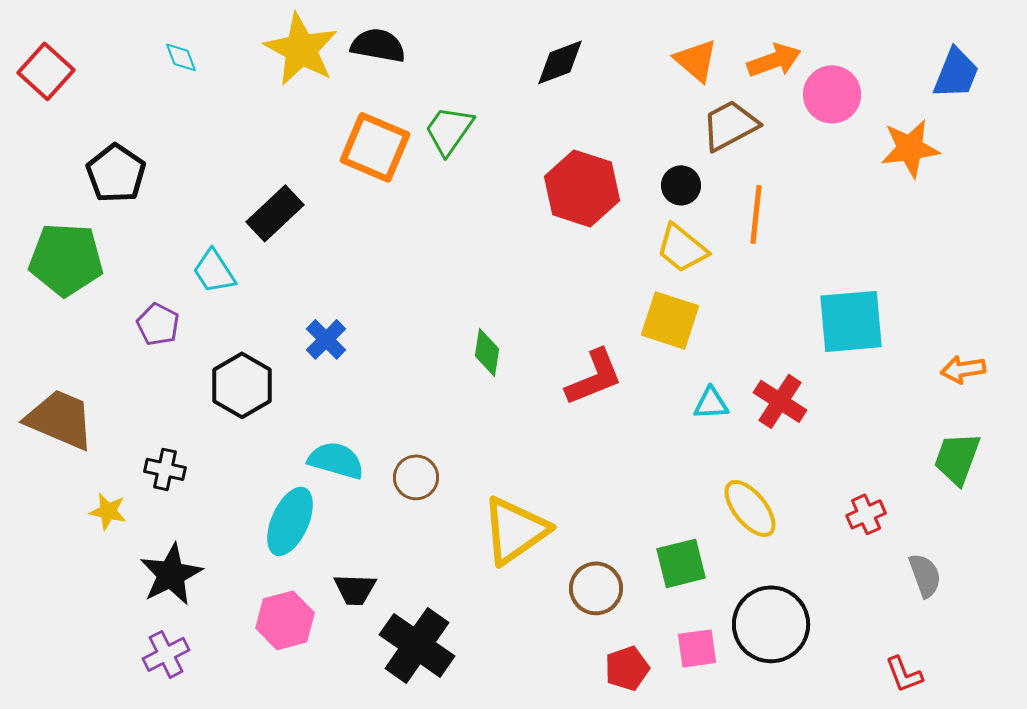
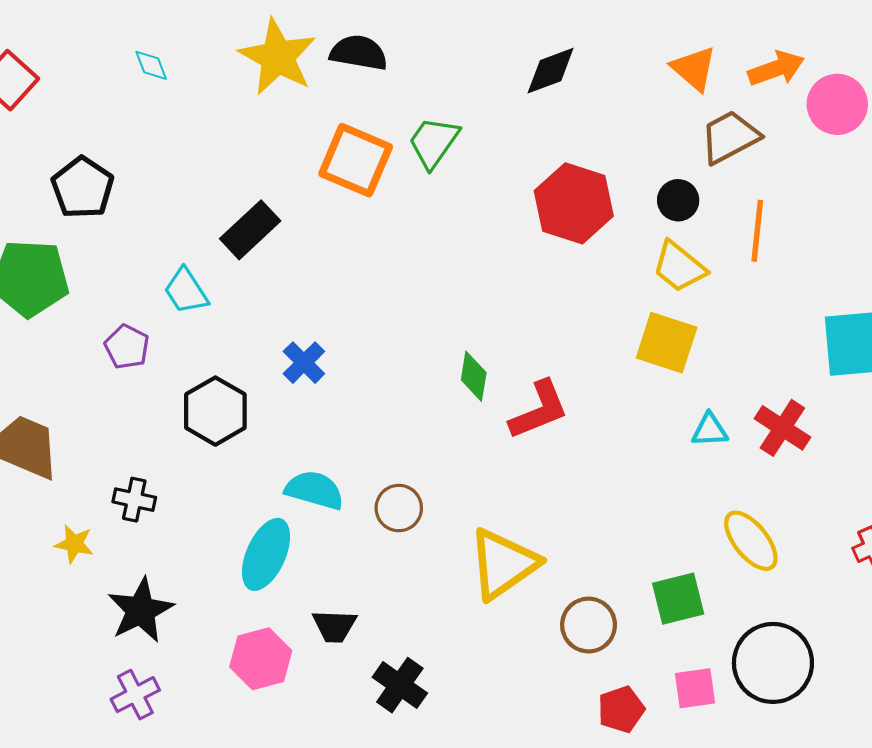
red L-shape: (594, 377) -> (539, 410), moved
black cross: (417, 645) -> (400, 685), size x0.7

